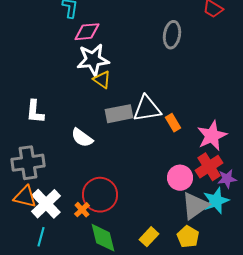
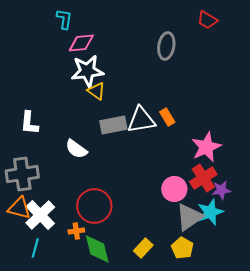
orange rectangle: (173, 123) -> (167, 117), moved
orange cross: (82, 210) -> (76, 231), moved, turned 35

